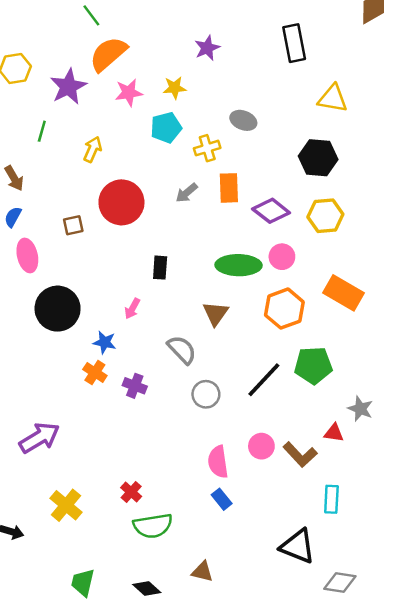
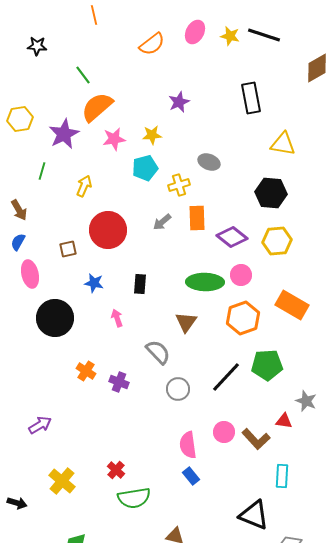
pink arrow: (132, 309) -> (117, 318), turned 132
blue star: (105, 342) -> (94, 283), moved
purple arrow: (39, 438) -> (40, 425), size x0.7

